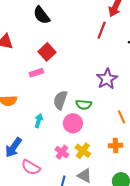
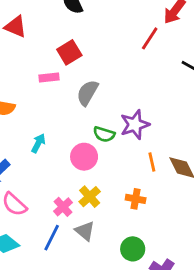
purple star: (107, 79) -> (135, 125), moved
gray semicircle: (60, 100) -> (87, 93), moved
pink cross: (62, 152) -> (63, 207), moved

